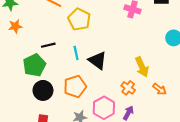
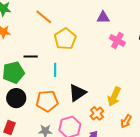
black triangle: (98, 60) -> (77, 93), moved, turned 36
yellow arrow: (142, 67) -> (114, 97), turned 36
orange arrow: (160, 89) -> (126, 121), turned 72

